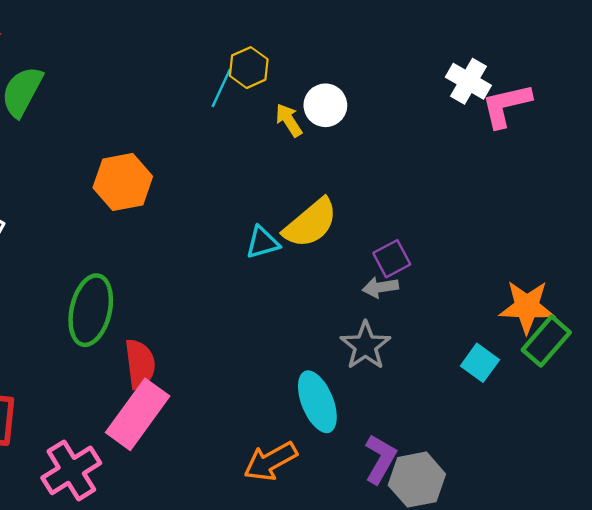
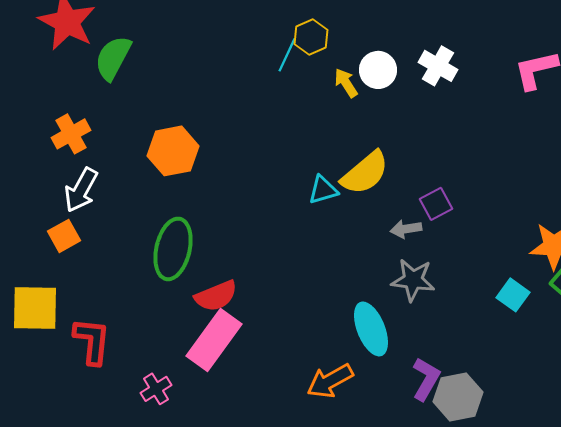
white cross: (468, 81) -> (438, 66), moved
orange hexagon: (123, 182) -> (173, 151), moved
gray arrow: (380, 287) -> (406, 229), moved
gray star: (365, 346) -> (413, 280), turned -30
red semicircle: (140, 364) -> (216, 296), turned 75
pink cross: (71, 470) -> (156, 389), size x0.6

